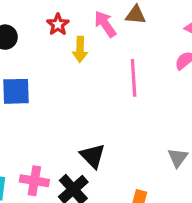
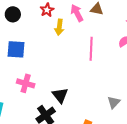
pink cross: (34, 181) -> (26, 83), moved

